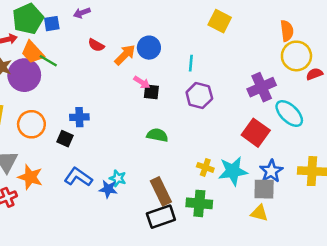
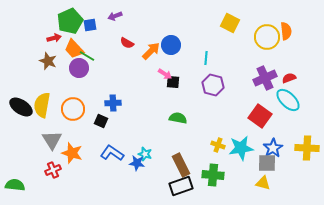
yellow circle: (296, 56) -> (267, 37), moved
red semicircle: (314, 74) -> (289, 78), moved
purple circle: (24, 75) -> (79, 68), moved, size x0.7

